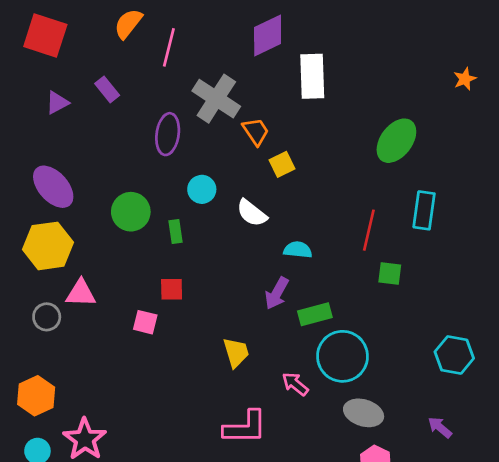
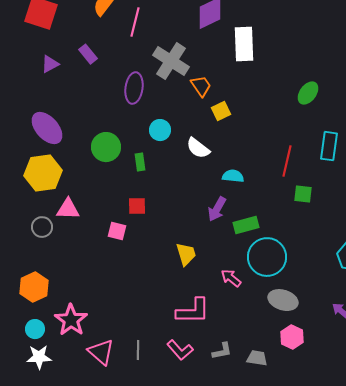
green ellipse: (396, 141) -> (308, 93), size x0.7

